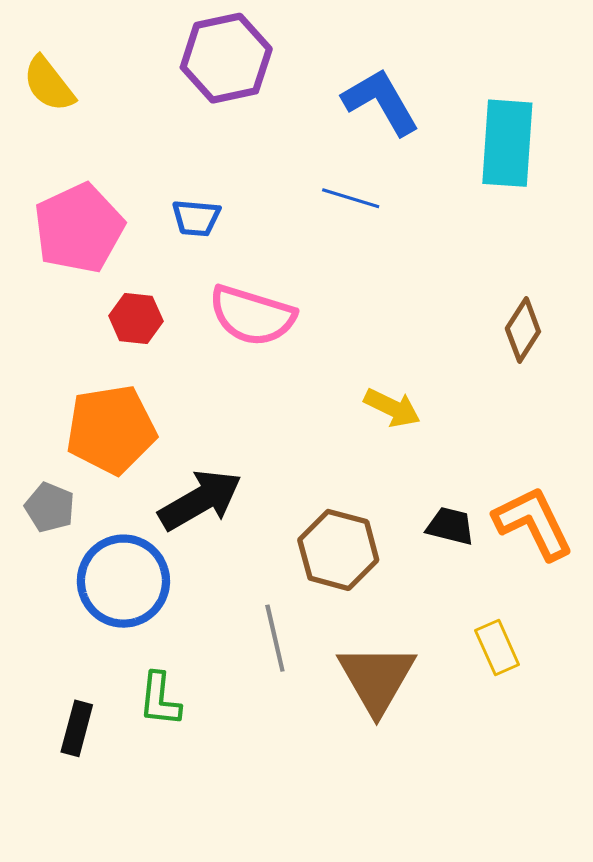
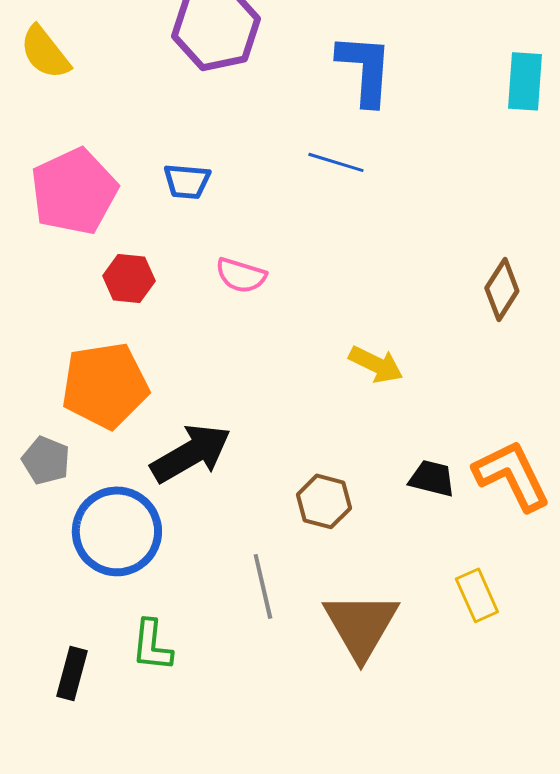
blue L-shape: (381, 102) -> (365, 69), turned 34
cyan rectangle: (507, 143) -> (525, 81), moved, size x0.7
pink semicircle: (252, 315) -> (241, 275), size x0.6
brown hexagon: (338, 550) -> (324, 501), size x0.7

